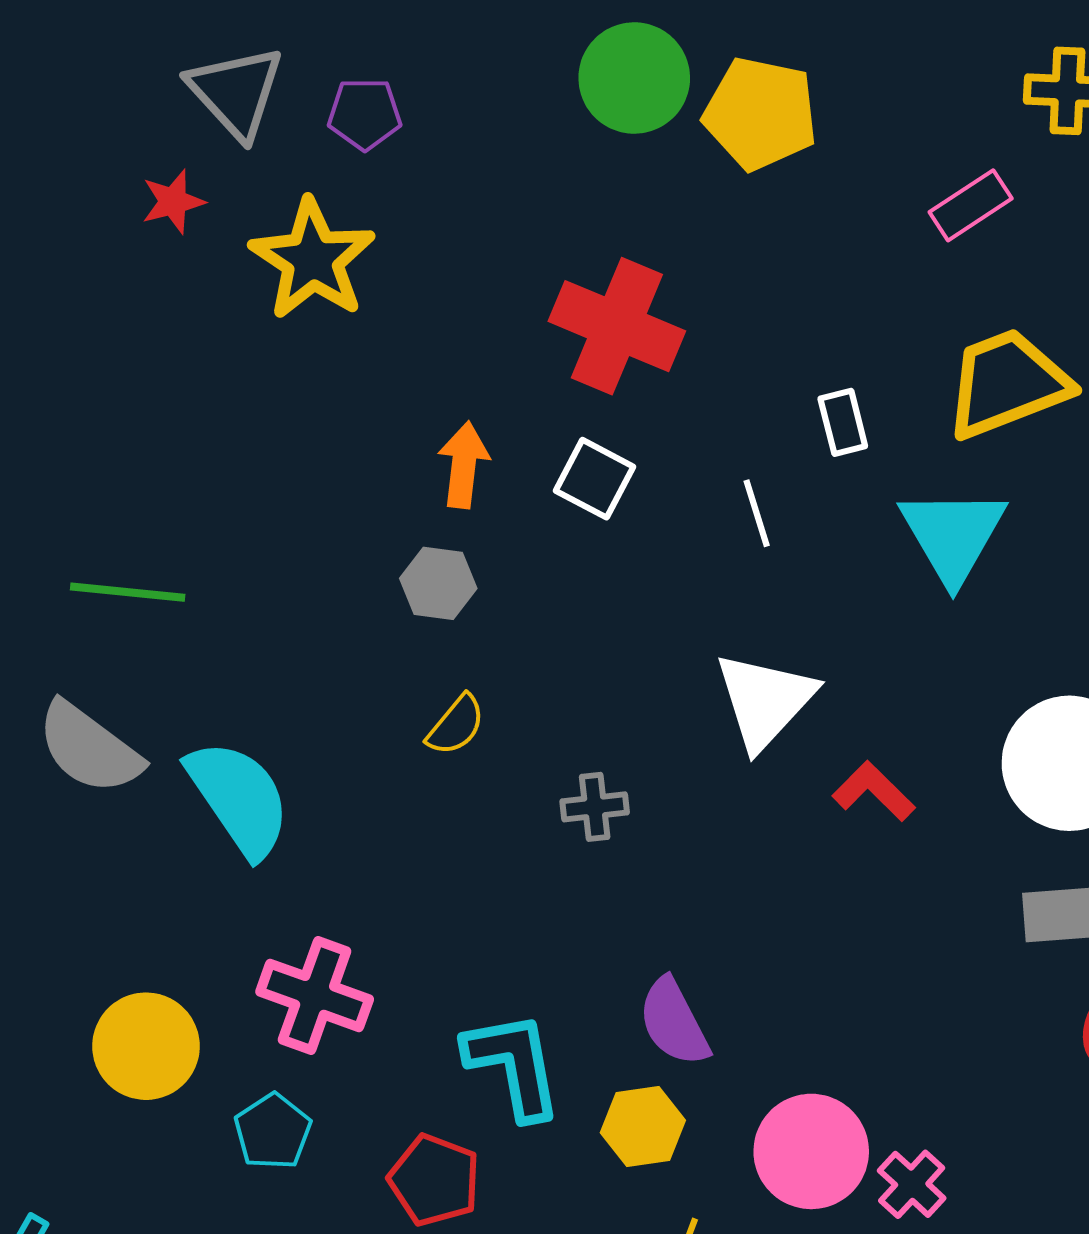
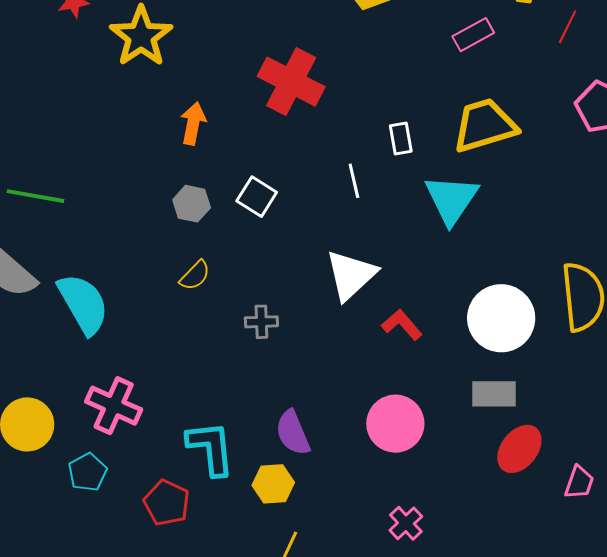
orange arrow: (464, 465) -> (193, 123), moved
white square: (594, 479) -> (257, 197), moved
pink circle: (811, 1151) -> (395, 424), moved

